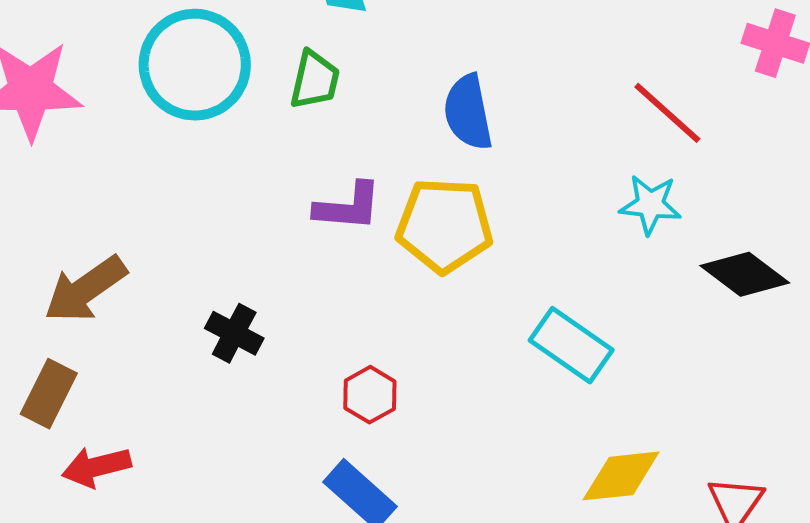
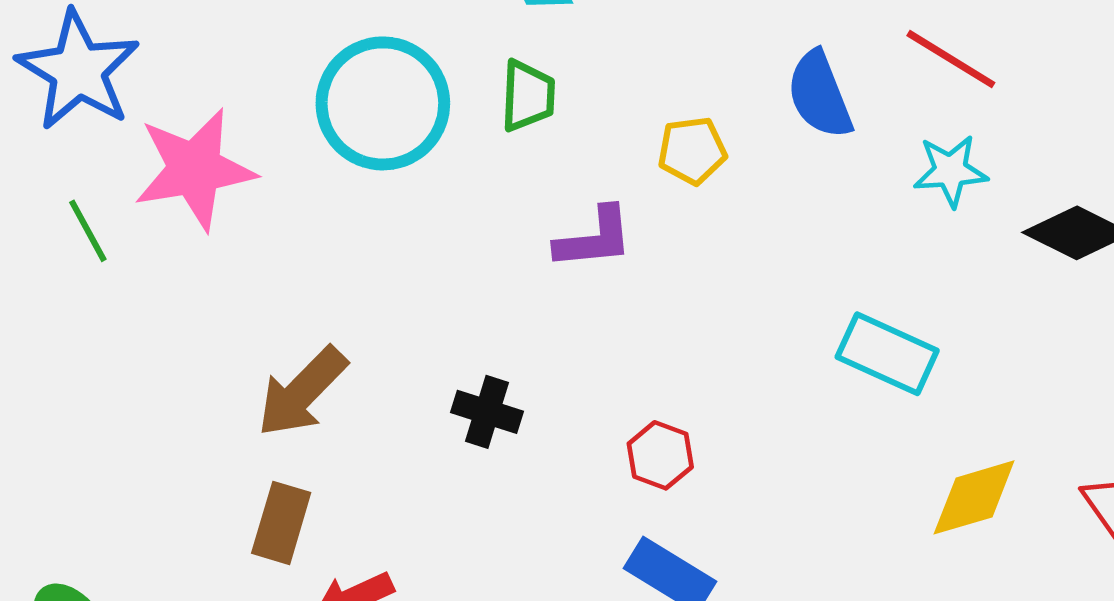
blue semicircle: (468, 112) -> (820, 95), moved
yellow pentagon: (444, 225) -> (692, 151), moved, size x0.6

